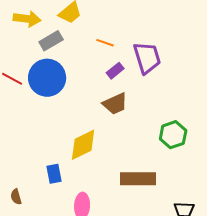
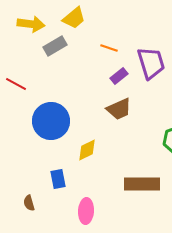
blue circle: (47, 78) -> (51, 121), moved
yellow diamond: (83, 145) -> (87, 150), size x0.7
brown semicircle: (16, 197) -> (29, 203), moved

